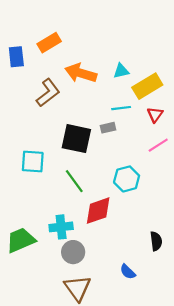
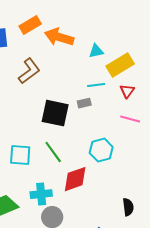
orange arrow: (81, 73) -> (59, 37), moved
pink line: (158, 145) -> (130, 119), turned 48
cyan square: (33, 162) -> (20, 155), moved

